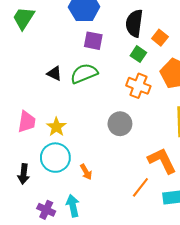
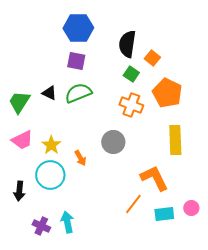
green trapezoid: (24, 18) -> (19, 102), moved
purple square: (93, 41) -> (76, 61), moved
pink trapezoid: (27, 122) -> (22, 140), turned 55
orange arrow: (86, 172) -> (80, 158), moved

